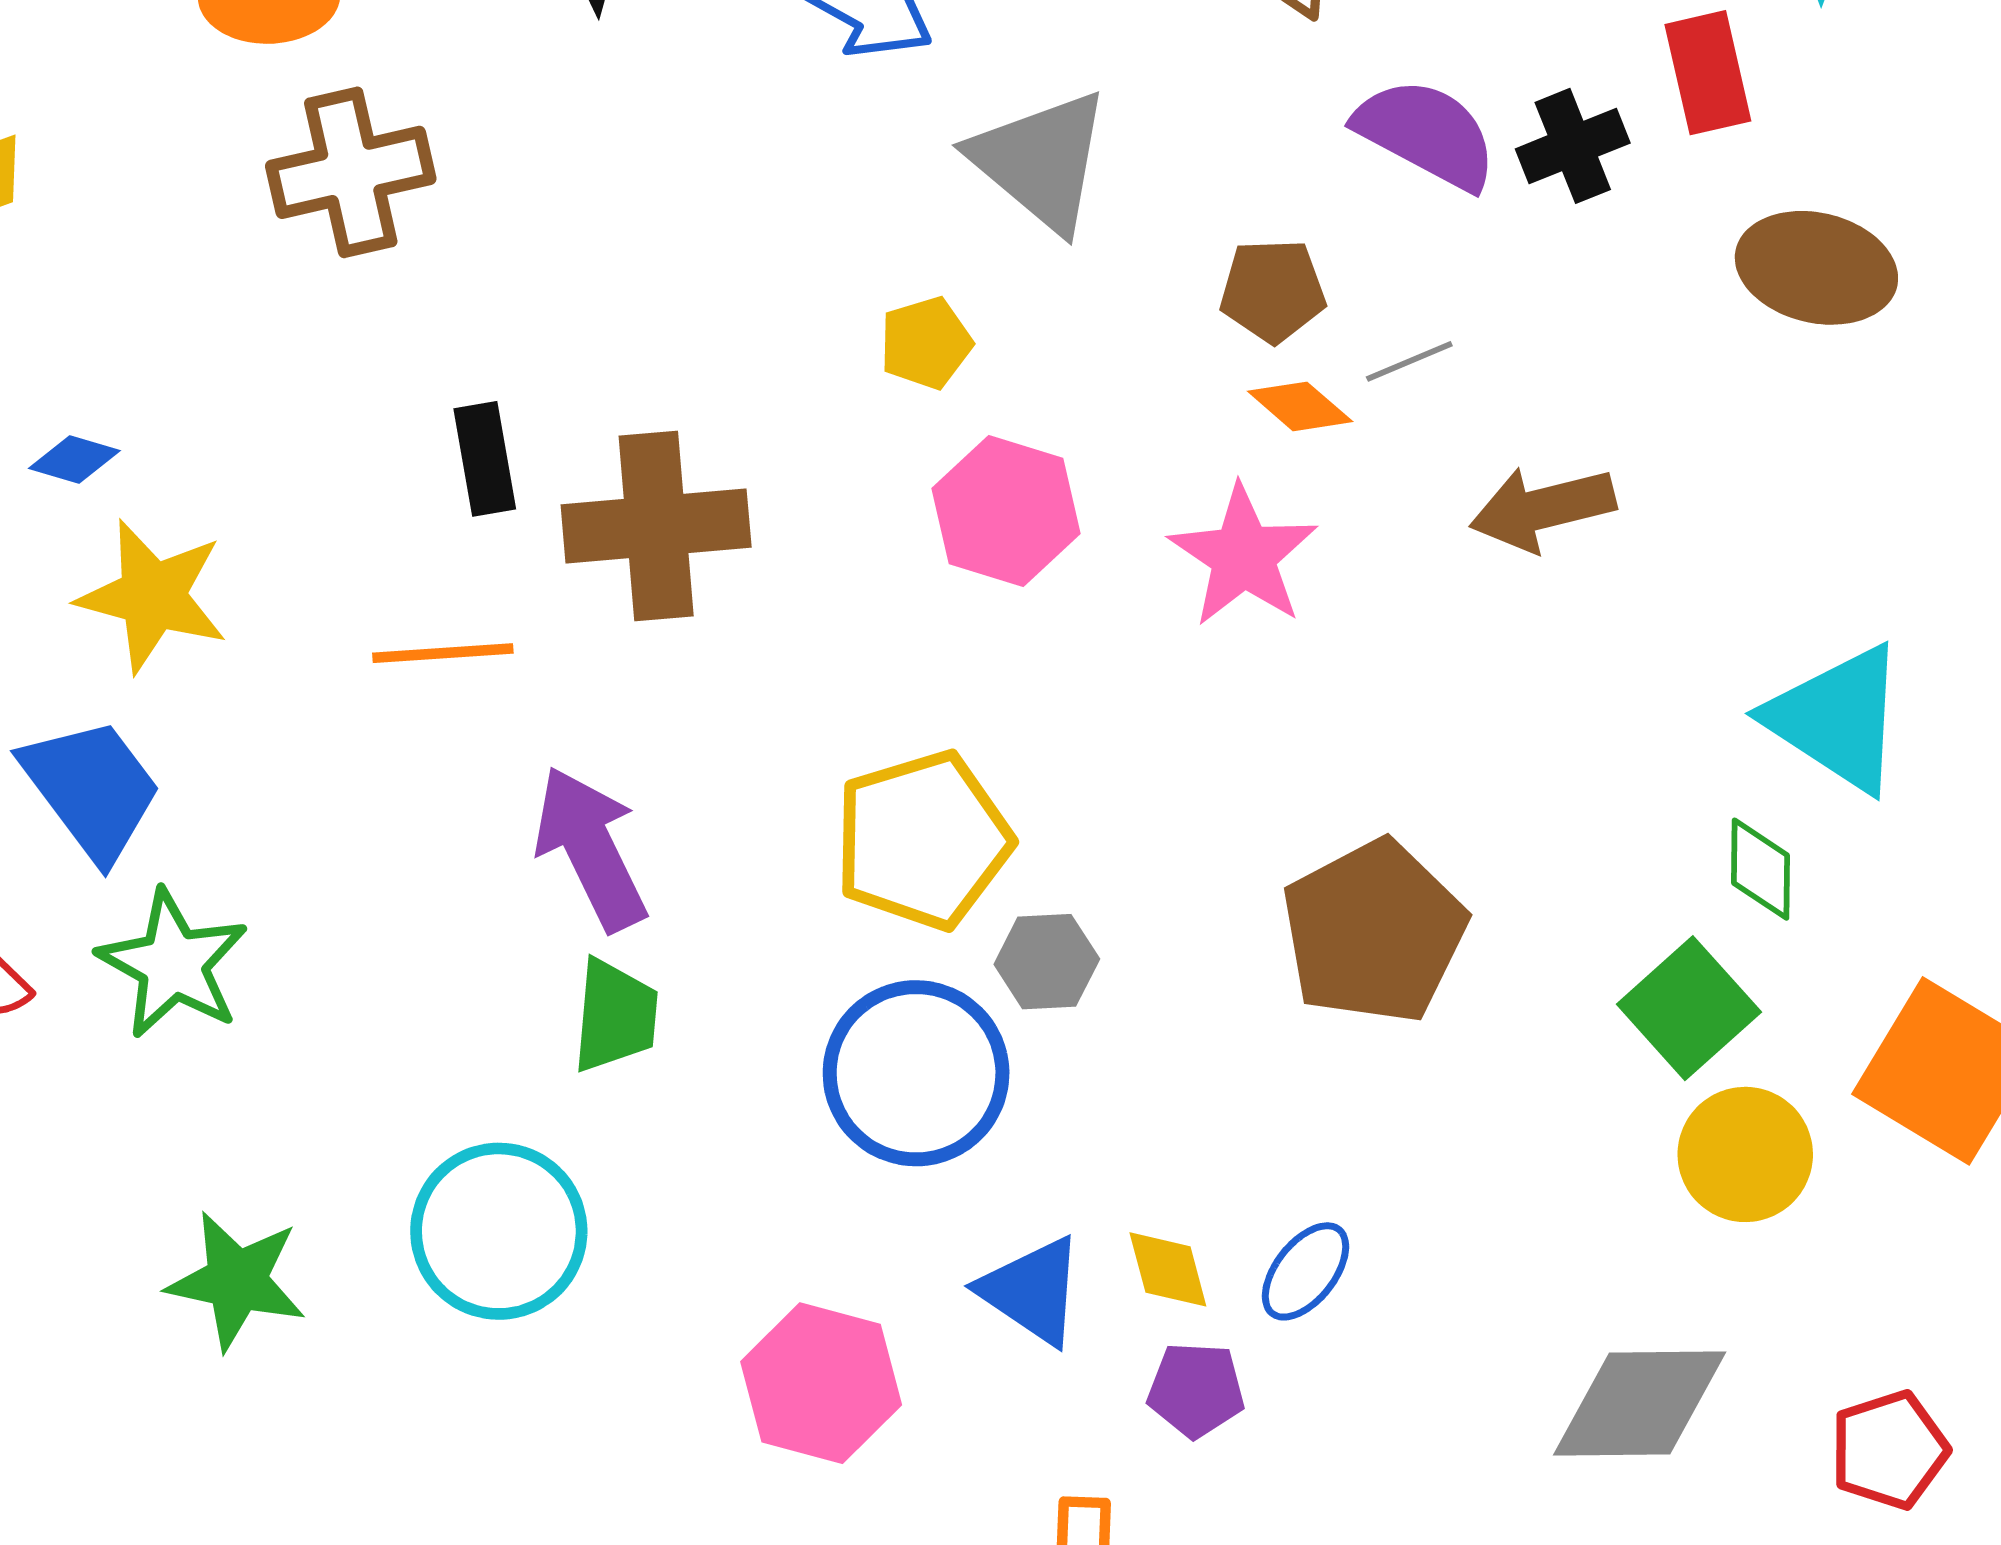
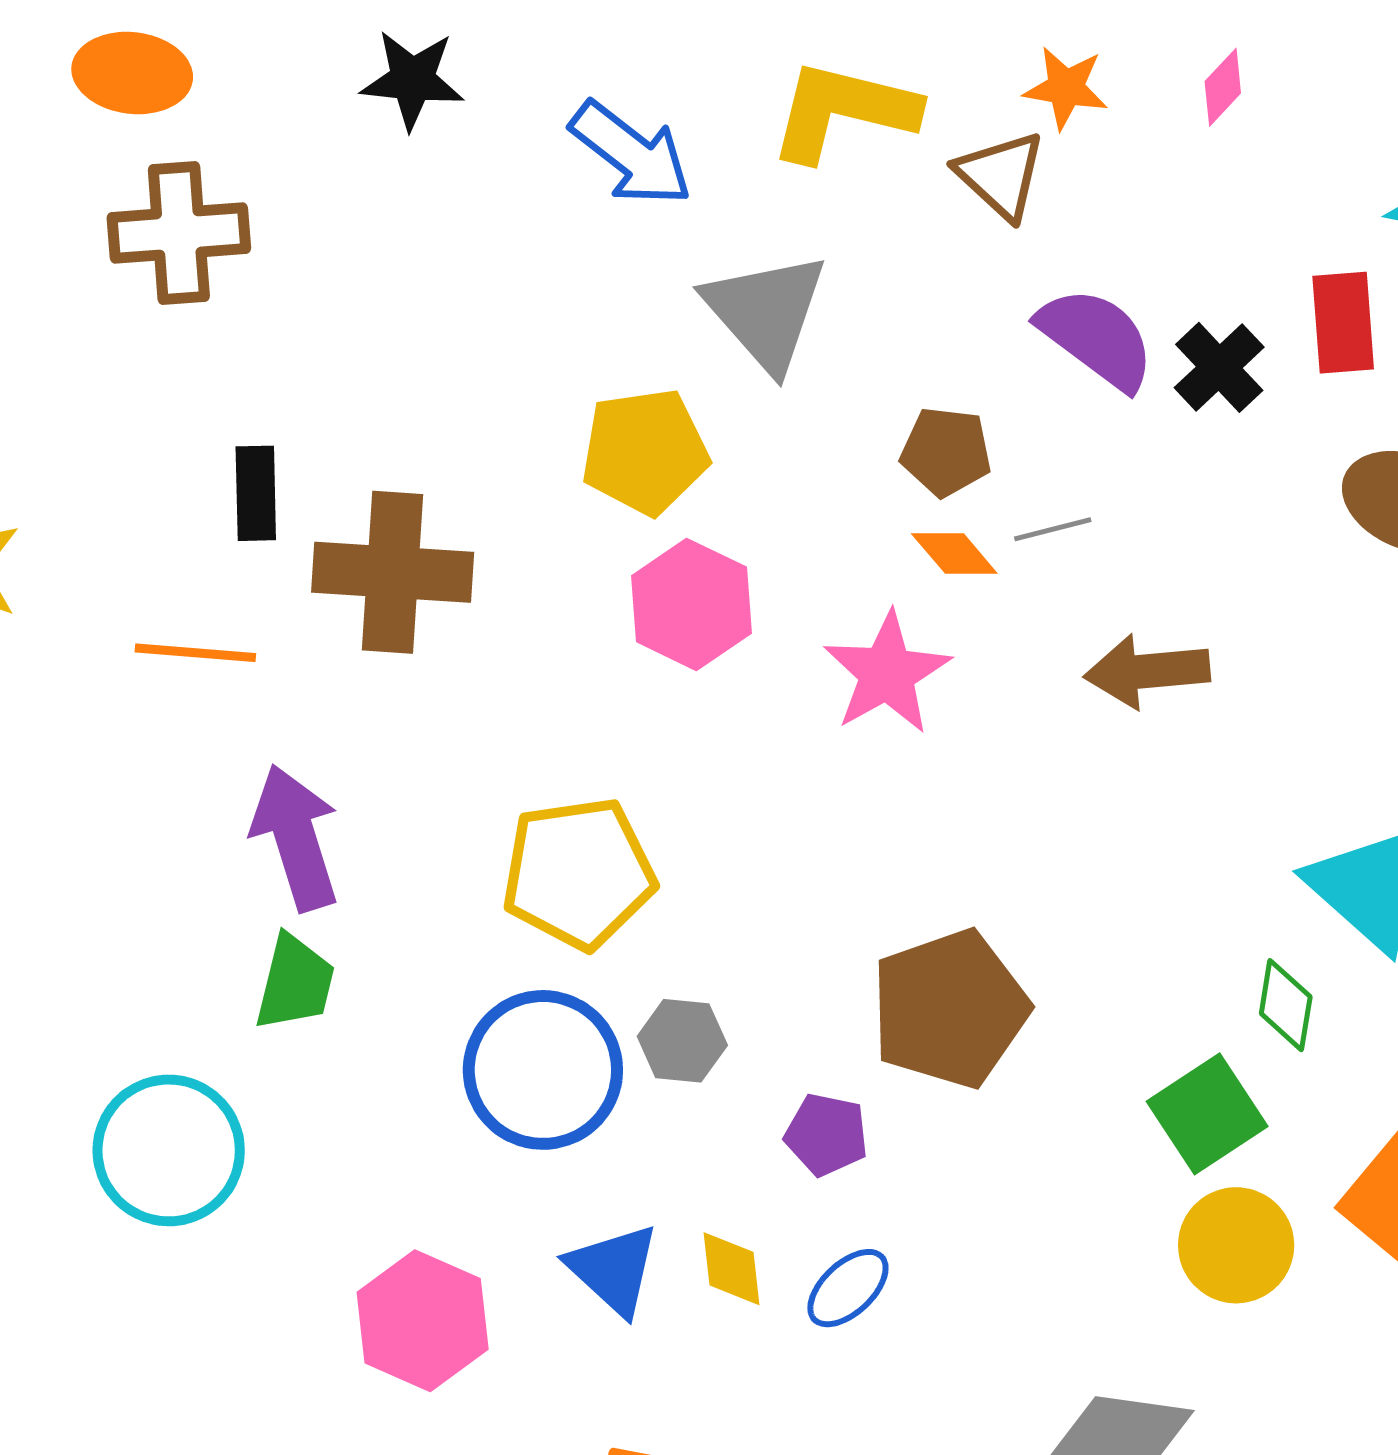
black cross: (1573, 146) -> (1219, 367), turned -30
yellow pentagon: (926, 343) -> (645, 451), size x1.6
gray hexagon: (1047, 962) -> (682, 1041), moved
purple pentagon: (1196, 1390) -> (826, 1135), moved

